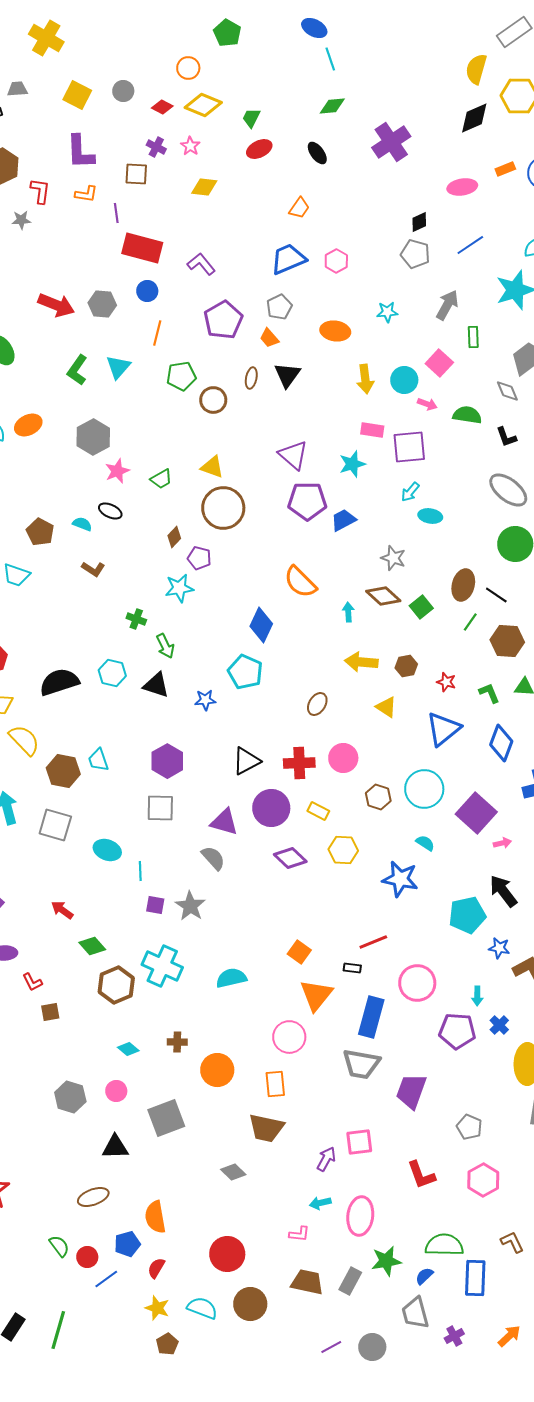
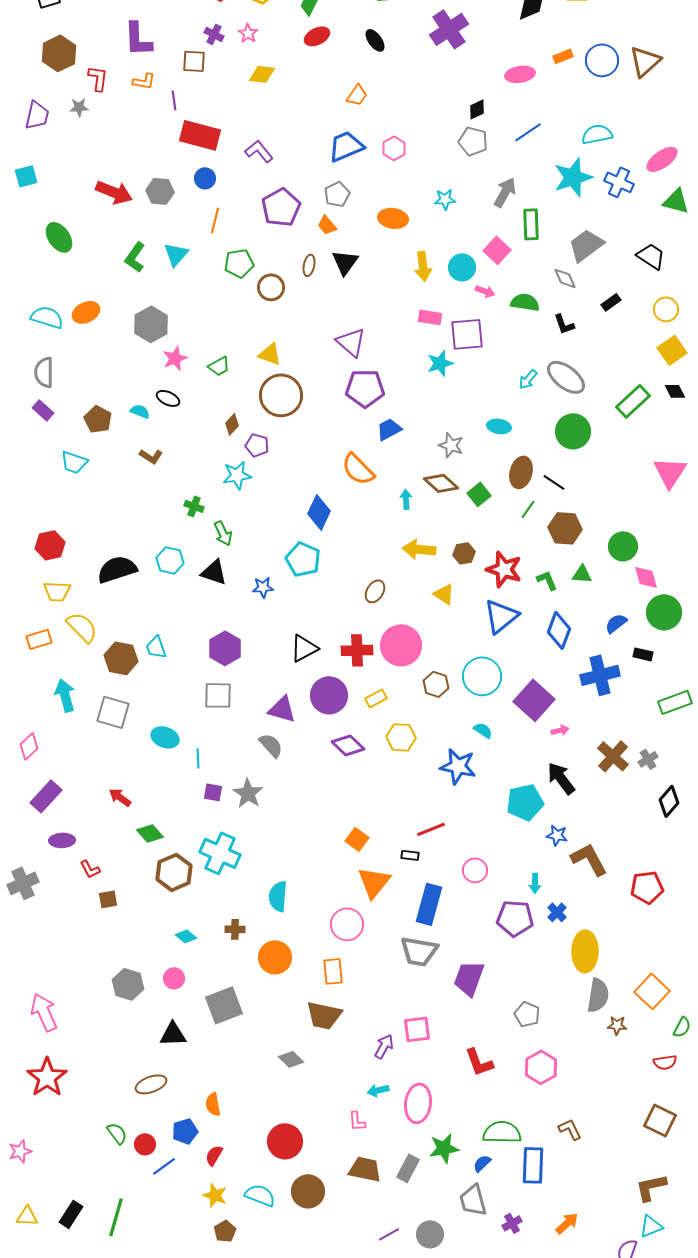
green rectangle: (473, 337) -> (531, 224), size x1.4
cyan star: (352, 464) -> (440, 363), moved
cyan arrow: (410, 492) -> (528, 379), moved
cyan ellipse: (430, 516) -> (499, 426), moved
blue trapezoid: (343, 520) -> (389, 429), moved
red star: (446, 682) -> (504, 569), size x1.8
pink circle: (343, 758) -> (401, 645), size x1.4
yellow rectangle: (318, 811) -> (376, 698), turned -55
cyan semicircle: (231, 978) -> (278, 896), moved, turned -72
pink circle: (417, 983) -> (475, 870), size x0.7
orange semicircle: (155, 1217) -> (213, 1104), size x0.7
pink L-shape: (299, 1234) -> (357, 1121), turned 80

